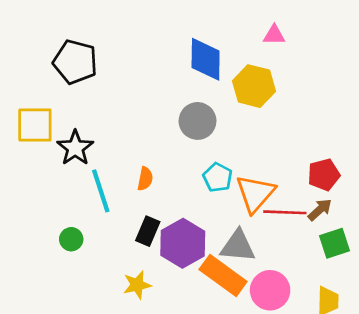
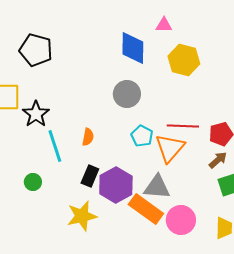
pink triangle: (274, 35) -> (164, 25), moved
yellow hexagon: (254, 86) -> (184, 60), moved
red line: (285, 212) -> (183, 126), moved
yellow star: (137, 285) -> (82, 216), size x1.4

